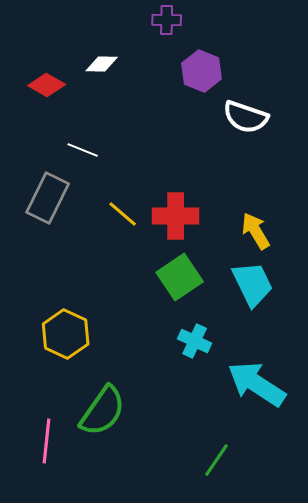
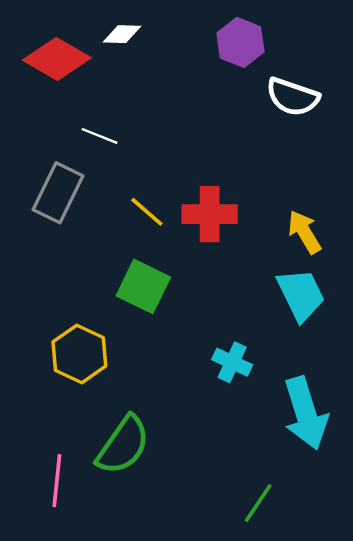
red diamond: (47, 85) -> (57, 59), size x1.5
green square: (180, 277) -> (143, 286), moved, turned -30
cyan arrow: (257, 384) -> (306, 413), turned -140

